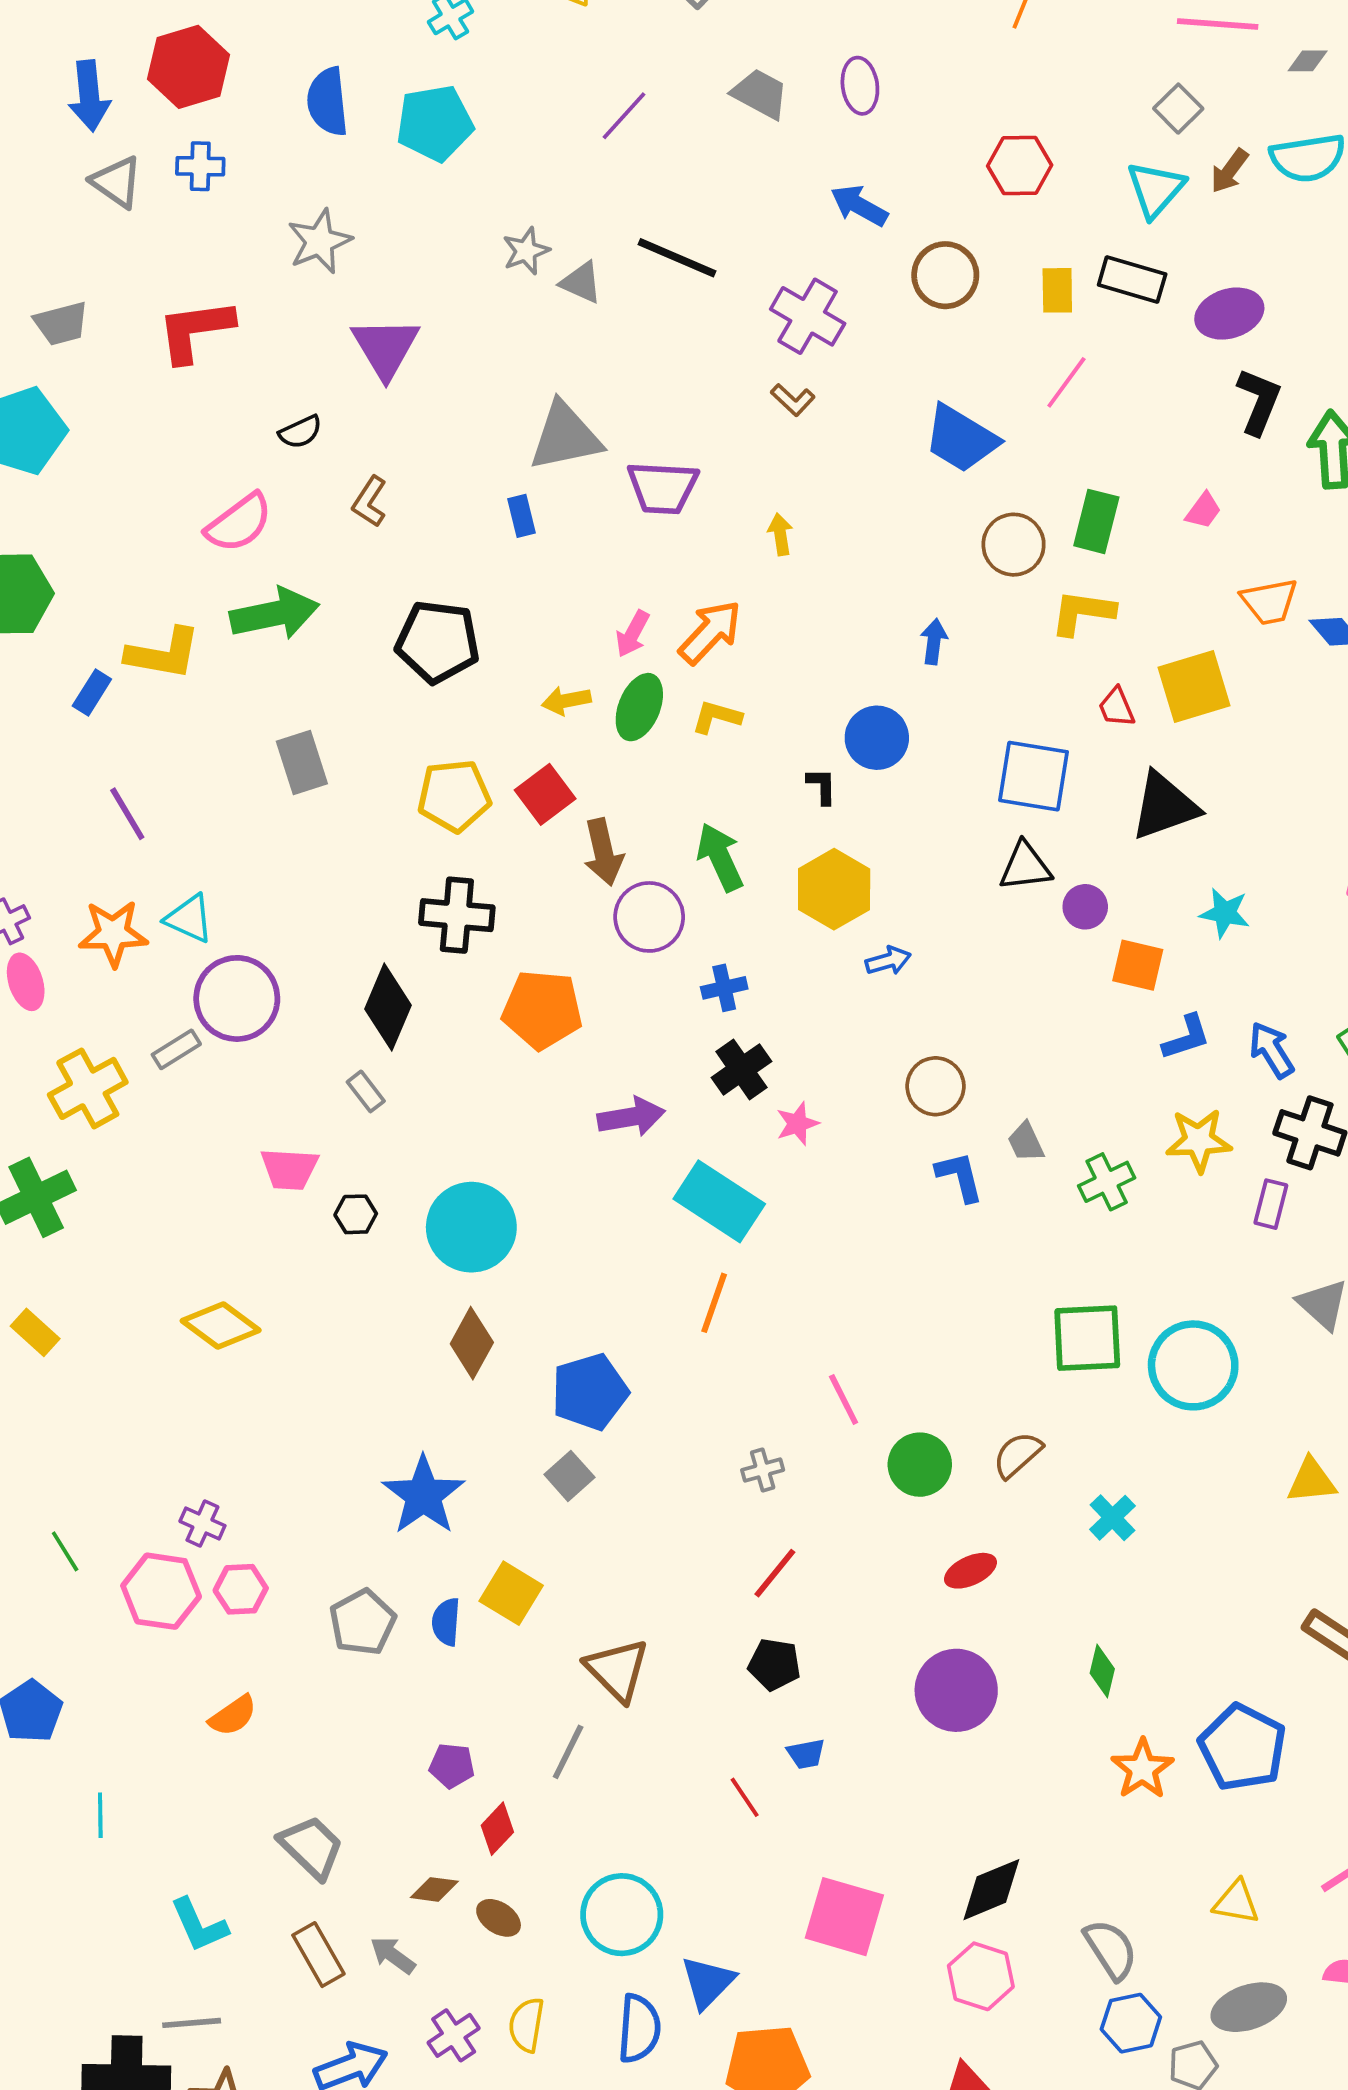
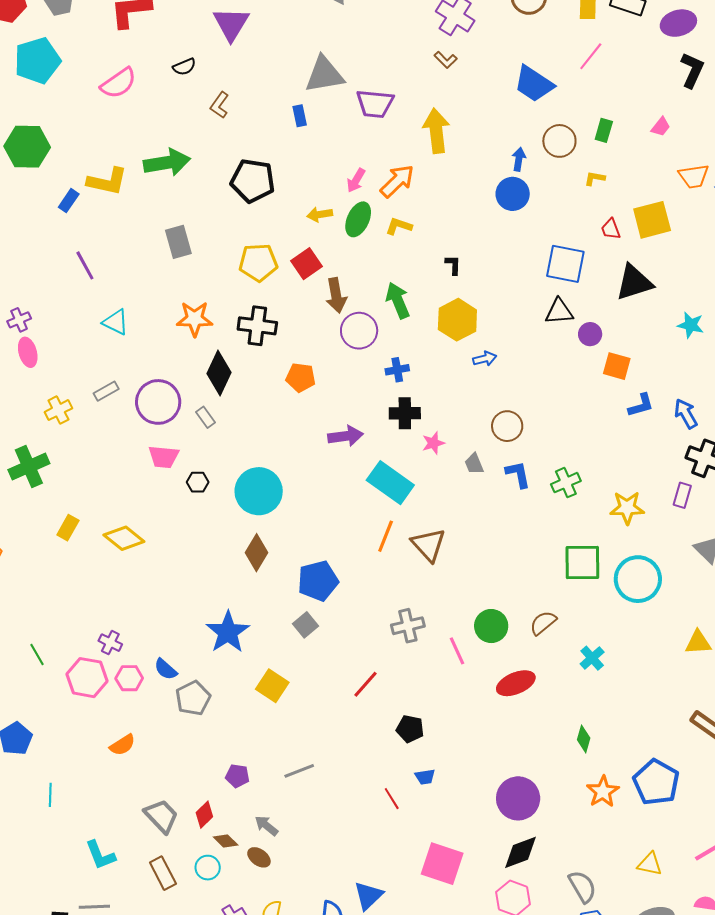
green rectangle: (1096, 521) -> (604, 130), size x0.7
pink semicircle: (239, 523) -> (118, 83), moved
yellow arrow: (780, 534) -> (436, 131), size x2.0
yellow L-shape: (1082, 612) -> (595, 178), size x0.6
blue arrow: (934, 642) -> (519, 159), moved
blue circle: (877, 738) -> (513, 194), moved
cyan star: (1225, 913) -> (691, 325), moved
orange star: (113, 933) -> (195, 319), moved
purple circle: (237, 998) -> (158, 402), moved
orange pentagon: (542, 1010) -> (301, 377), size x0.7
black cross: (741, 1069) -> (405, 413), turned 32
yellow cross: (88, 1088) -> (58, 410), size x0.7
yellow star: (1199, 1140) -> (627, 508), moved
gray trapezoid: (1026, 1142) -> (474, 464), moved
green cross: (1107, 1182) -> (566, 483), moved
yellow rectangle: (35, 1332) -> (68, 528), moved, turned 75
pink line: (844, 1400) -> (457, 651), moved
gray cross: (763, 1470) -> (408, 626), size x1.5
red ellipse: (970, 1571) -> (516, 683), size x1.4
red line: (775, 1573) -> (365, 684), moved
blue semicircle: (446, 1622) -> (166, 669), moved, turned -55
brown triangle: (617, 1670) -> (428, 545), moved
purple circle: (956, 1690) -> (518, 798), moved
gray line: (568, 1752) -> (299, 771), turned 40
red diamond: (497, 1829) -> (204, 815), moved
brown diamond: (434, 1889) -> (226, 841), turned 35
cyan circle: (622, 1915) -> (208, 868), moved, size x0.6
gray arrow: (393, 1955) -> (266, 826), moved

